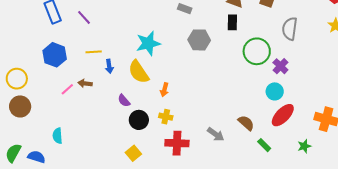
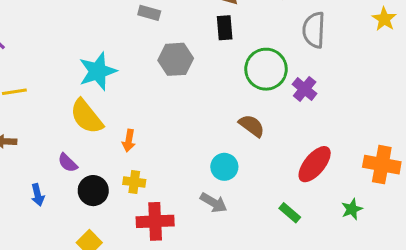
blue arrow: (109, 66) -> (38, 195), moved
cyan circle: (275, 91) -> (224, 167), moved
brown semicircle: (246, 123) -> (252, 126), moved

